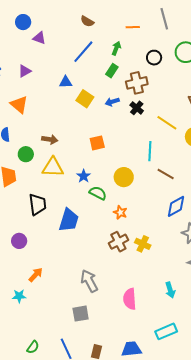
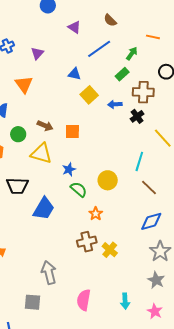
purple triangle: (39, 38) -> (74, 27), moved
purple triangle: (25, 71) -> (37, 53), turned -32
orange square: (97, 143) -> (72, 132), moved
black trapezoid: (37, 204) -> (17, 186), turned 85

